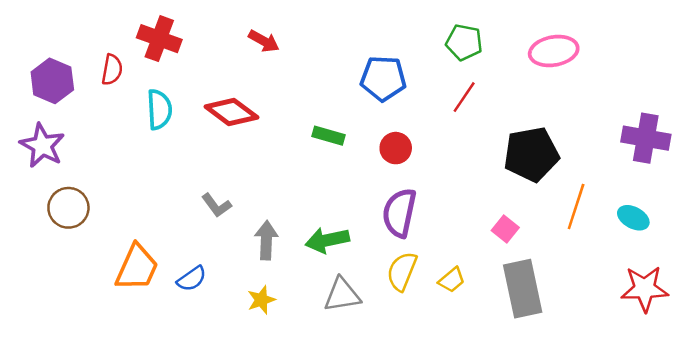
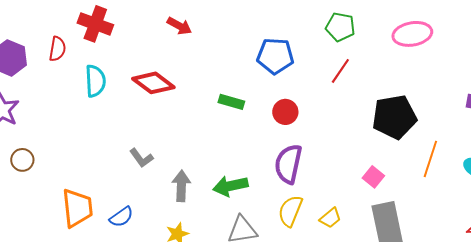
brown circle: (68, 208) -> (22, 160), size x0.7
orange trapezoid: (137, 268) -> (77, 208), turned -30

